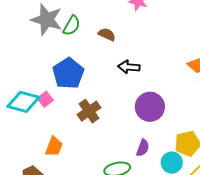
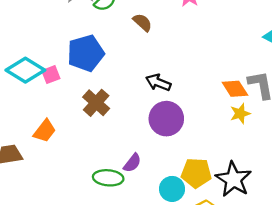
black arrow: (129, 67) -> (158, 83), moved
brown cross: (89, 111) -> (96, 103), turned -30
purple semicircle: (143, 148) -> (132, 163), moved

